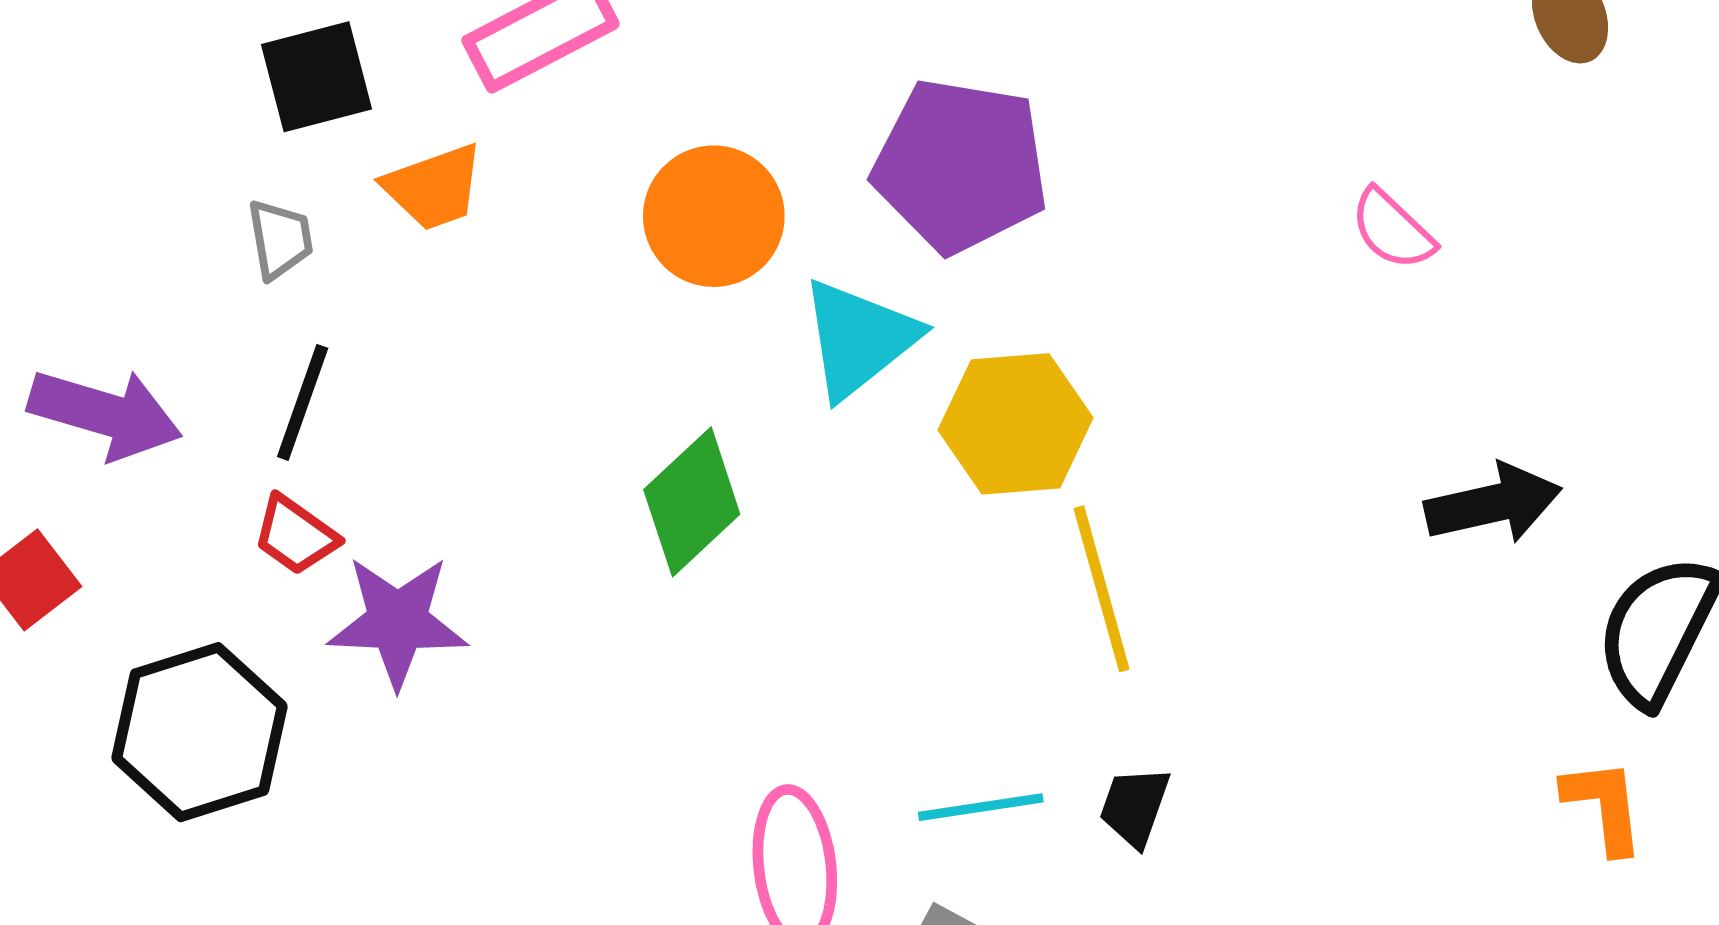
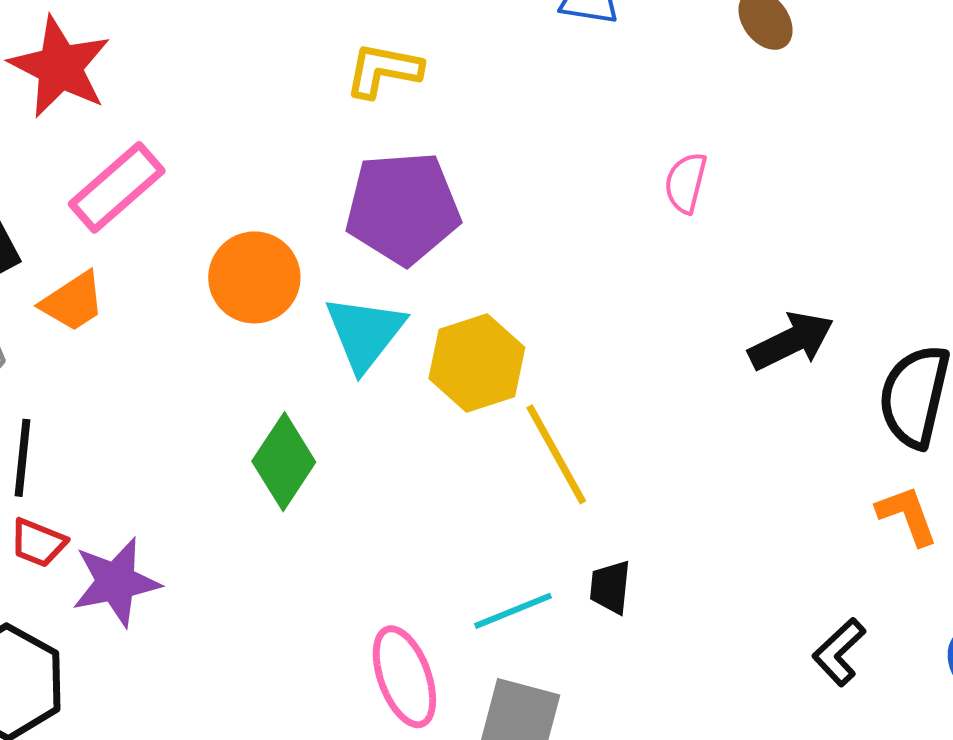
pink semicircle: (1392, 229) -> (686, 183), turned 74

